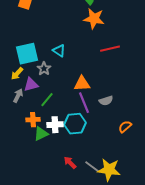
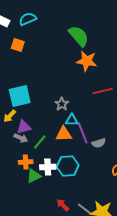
cyan triangle: (59, 51) -> (72, 120), moved, turned -32
gray star: (44, 69) -> (62, 104), moved
orange triangle: (82, 84) -> (64, 134), moved
gray arrow: (18, 96) -> (21, 138), moved, turned 88
purple line: (84, 103) -> (83, 133), moved

